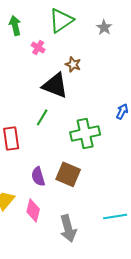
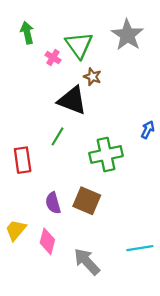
green triangle: (61, 20) -> (79, 45), moved, turned -32
gray star: (104, 27) -> (127, 35), size x1.8
gray arrow: (68, 228) -> (87, 262), turned 152

